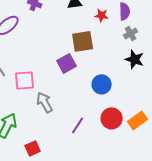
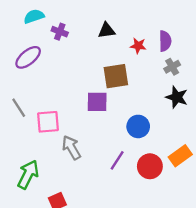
purple square: (67, 63) -> (97, 102), turned 30
orange rectangle: (138, 120) -> (180, 156), moved
purple line: (78, 125) -> (117, 160), moved

